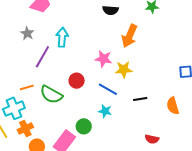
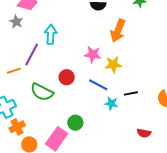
gray star: (27, 33) -> (16, 22), moved
orange line: (27, 87) -> (14, 71), moved
cyan star: (105, 111) -> (111, 103), moved

